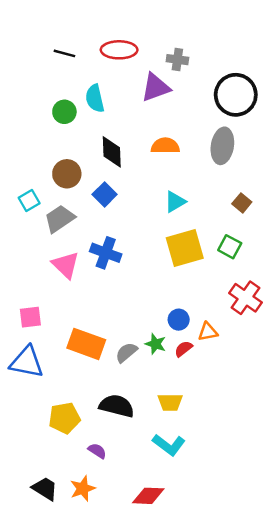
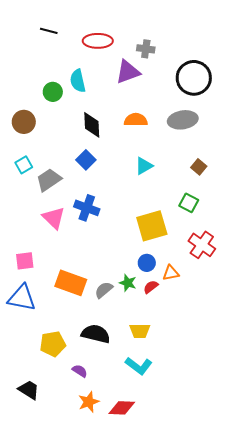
black line: (64, 53) -> (49, 31), moved
gray ellipse: (222, 146) -> (183, 120), turned 72
brown circle: (67, 174) -> (24, 122), moved
yellow square: (185, 248) -> (152, 226), moved
black trapezoid: (45, 489) -> (29, 390), moved
orange star: (83, 489) -> (89, 402), moved

